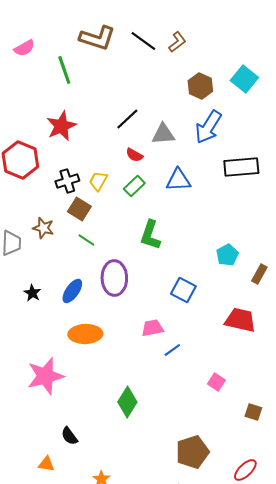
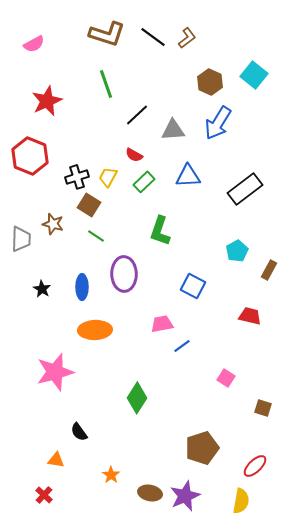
green line: (64, 70) -> (106, 84), moved
red star: (61, 126) -> (47, 101), moved
red semicircle: (134, 155) -> (134, 155), moved
black rectangle: (241, 167) -> (245, 189), moved, turned -32
blue ellipse: (72, 291) -> (82, 287), turned -35
red trapezoid: (240, 320) -> (250, 316), size x0.7

